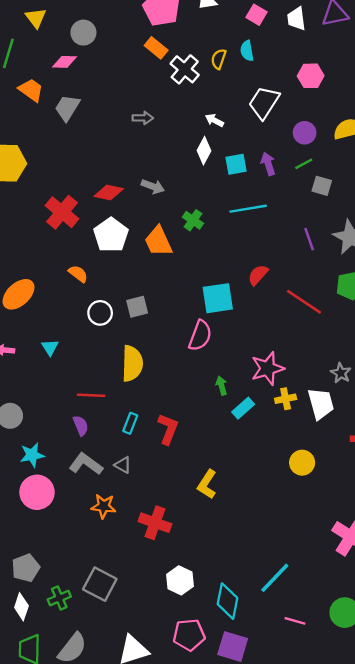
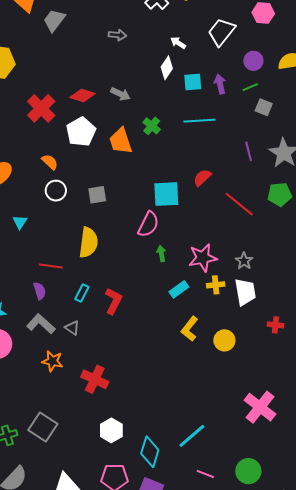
white circle: (100, 313) -> (56, 191), moved
gray star: (341, 373) -> (244, 261), moved
green arrow: (222, 386) -> (161, 254), moved
yellow L-shape: (207, 484) -> (190, 329), moved

